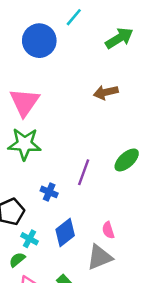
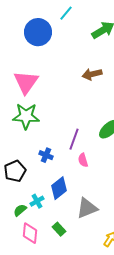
pink semicircle: (108, 230) -> (83, 160), moved
cyan cross: (29, 239) -> (37, 201), moved, turned 32

